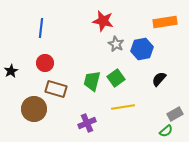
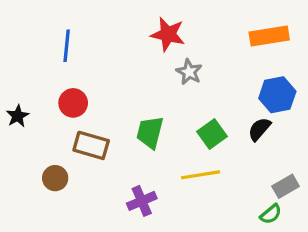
blue hexagon: (142, 49) -> (277, 95), moved
green square: (116, 78) -> (212, 134), moved
brown circle: (34, 109) -> (55, 178), size x0.6

